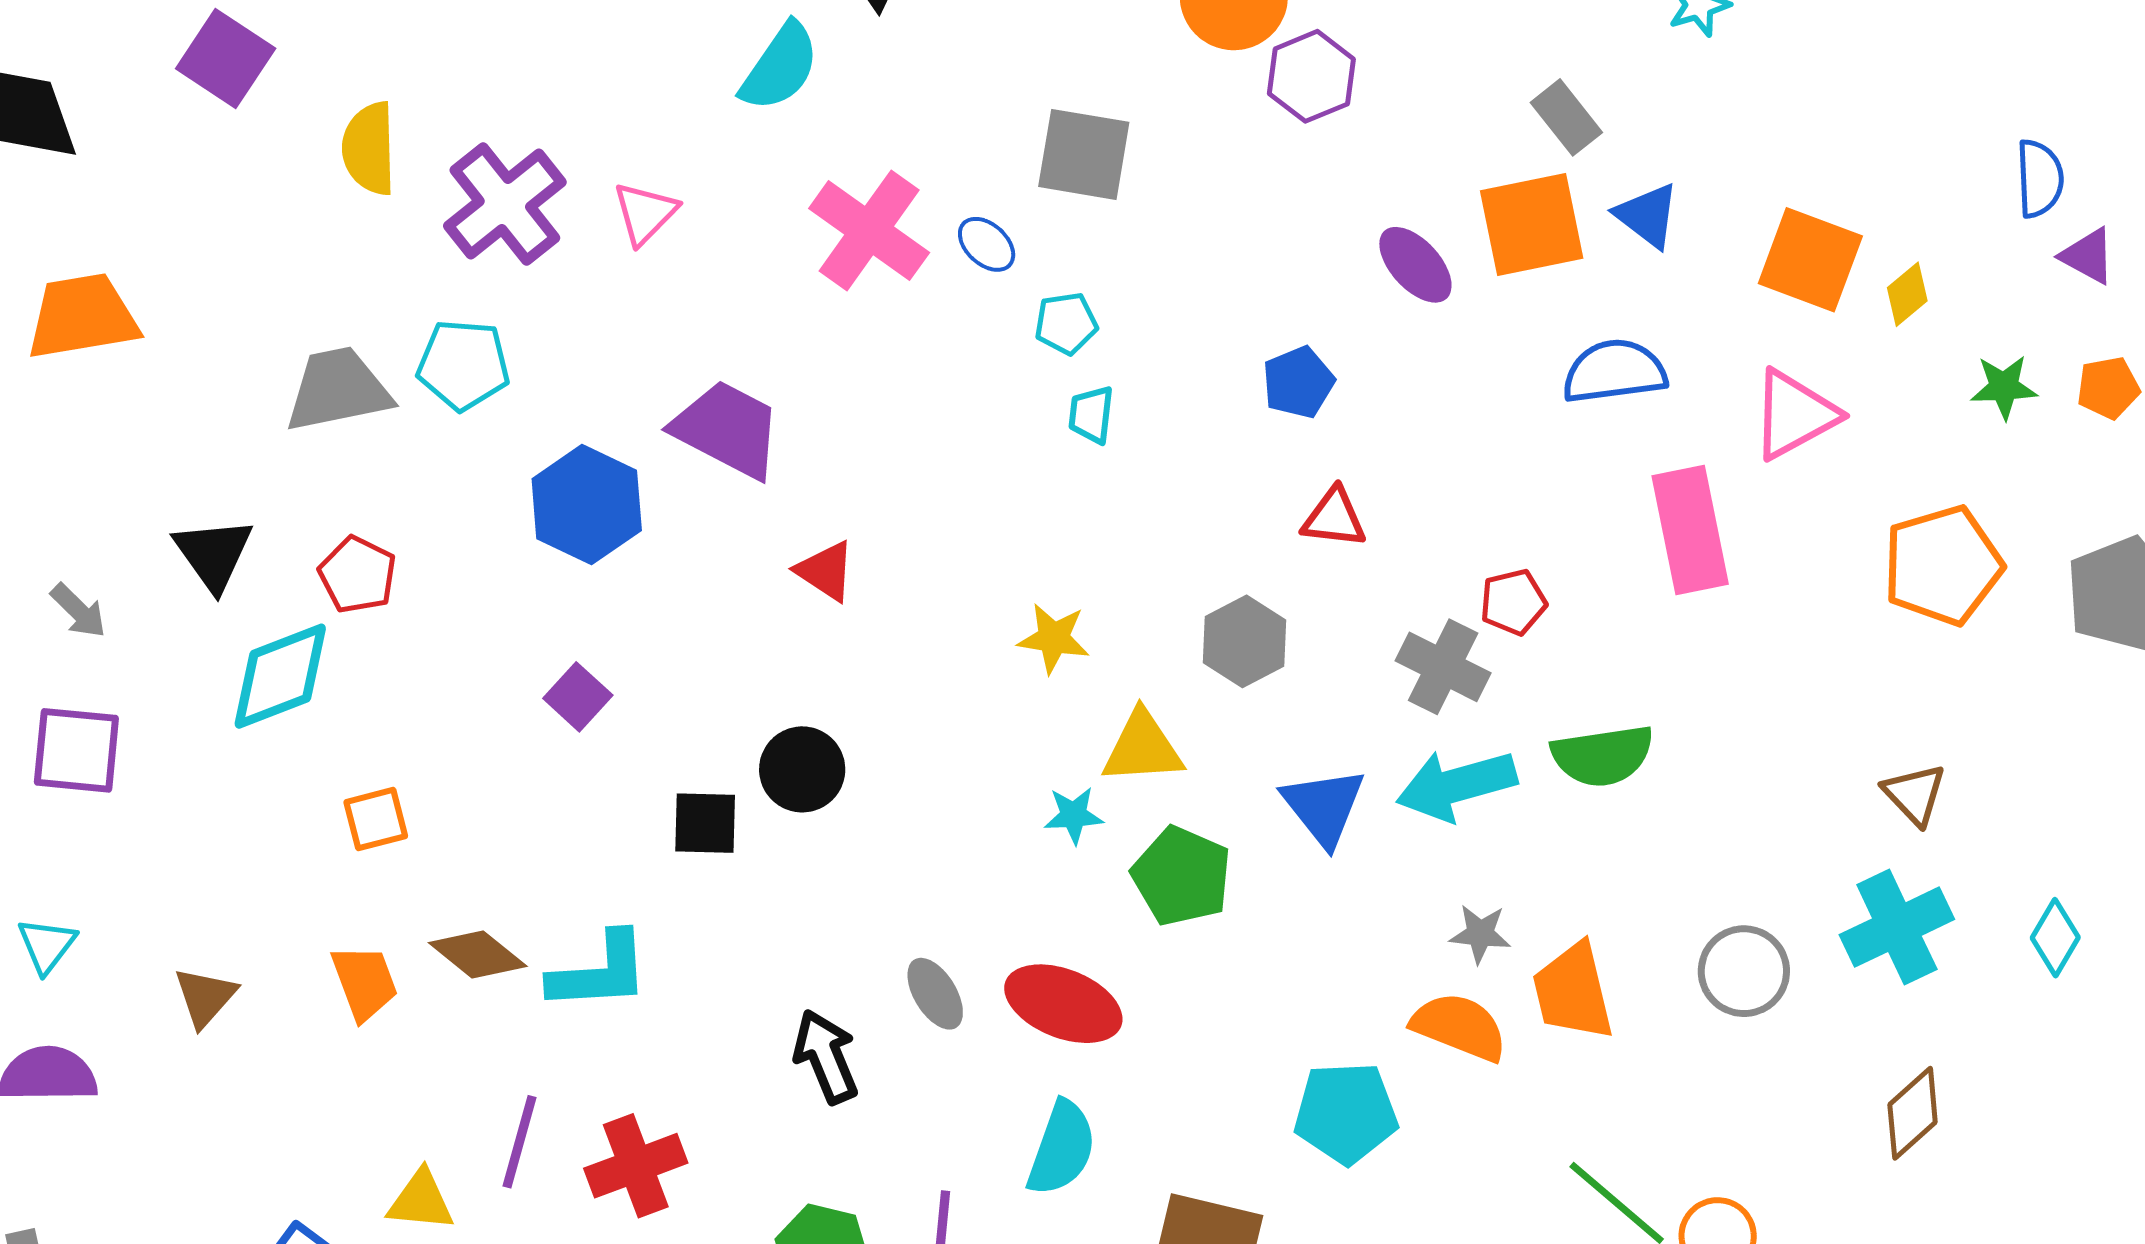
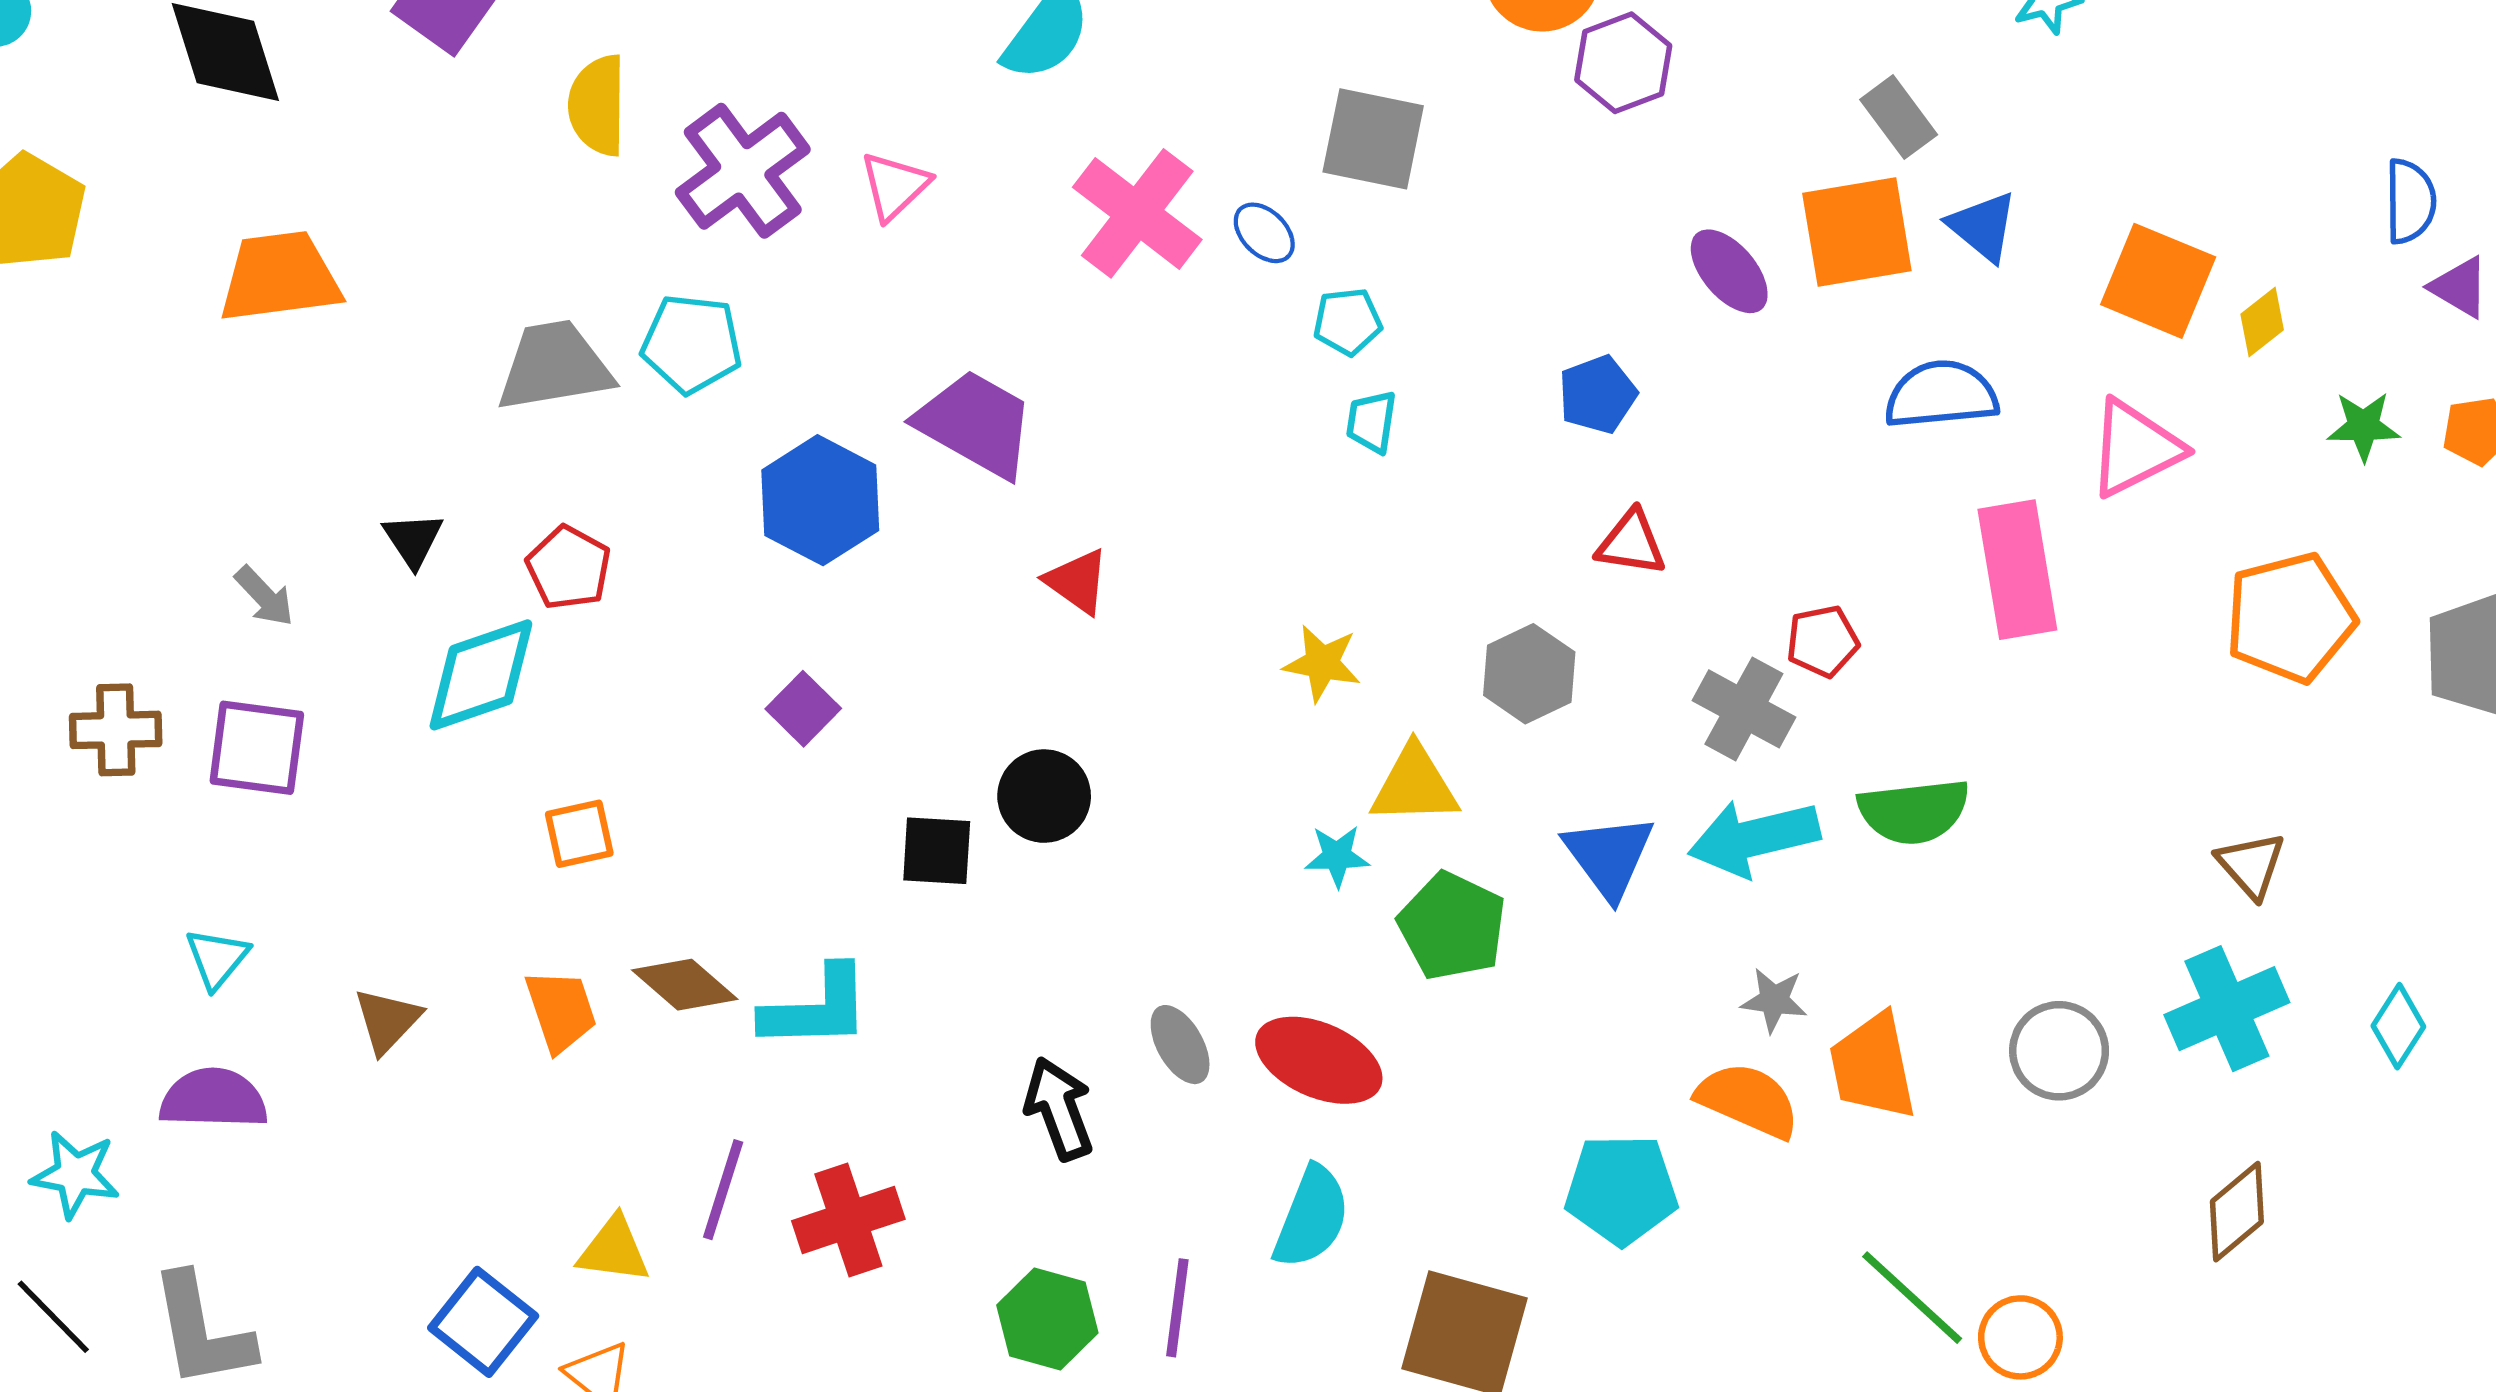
black triangle: (213, 554) -> (413, 540), size x0.7

